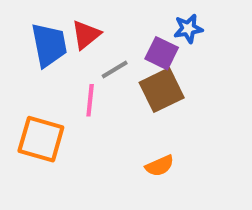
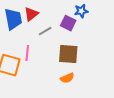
brown square: (162, 90) -> (68, 54), moved, turned 30
pink line: (90, 100) -> (27, 53), moved

